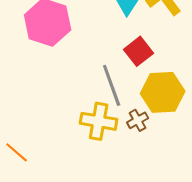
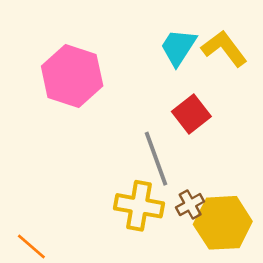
yellow hexagon: (163, 92) -> (223, 223), moved

